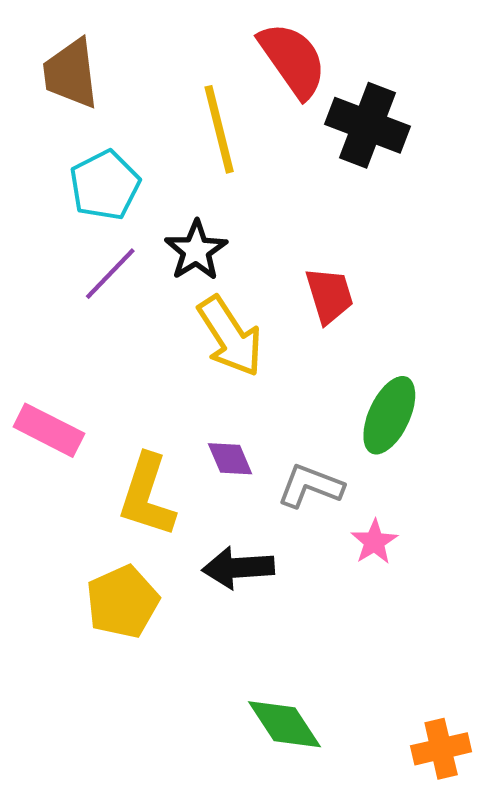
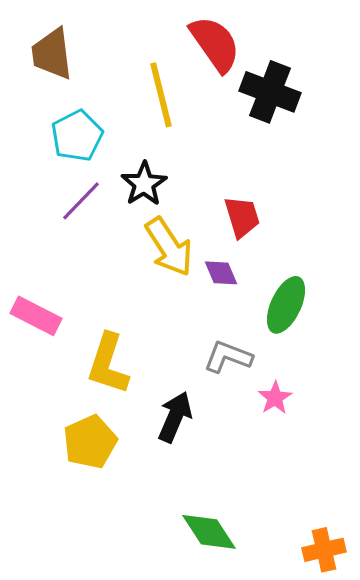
purple diamond: (230, 459) -> (221, 273), moved
black arrow: (238, 568) -> (175, 417), turned 117

